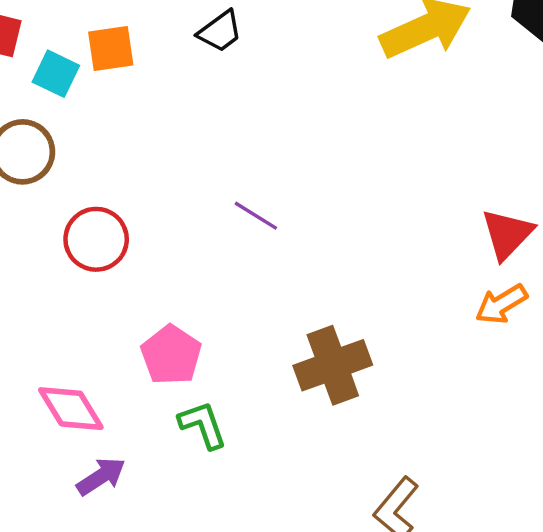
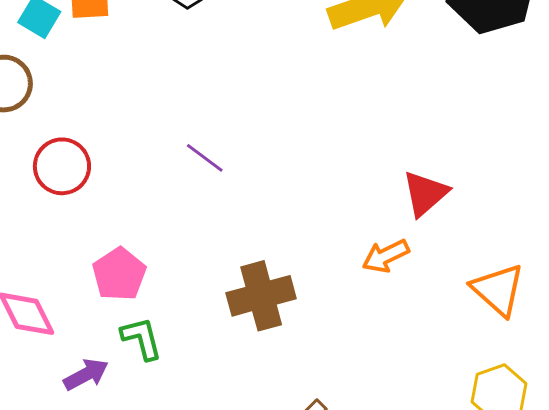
orange arrow: (501, 304) -> (386, 256), moved
purple arrow: (101, 476) -> (86, 375), moved

